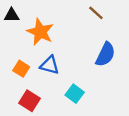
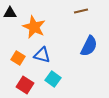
brown line: (96, 13) -> (81, 11), turned -56
cyan square: (75, 94) -> (53, 79), moved

